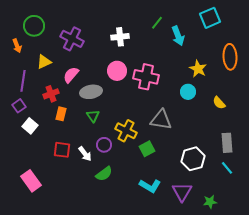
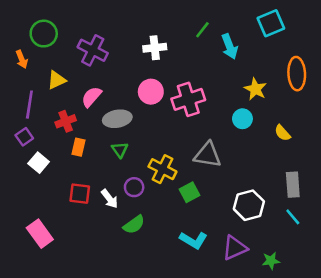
pink cross: (146, 77) -> (188, 99), turned -30
purple triangle: (182, 192) -> (235, 248), turned 35

